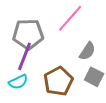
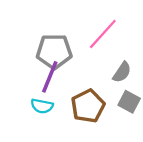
cyan semicircle: (18, 82) -> (42, 106), turned 36

